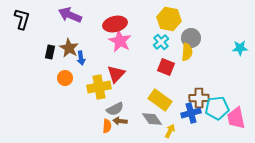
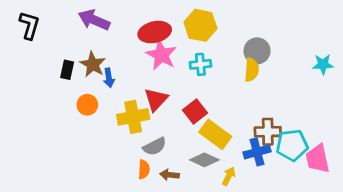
yellow hexagon: (169, 19) -> (200, 25), moved
cyan cross: (161, 42) -> (200, 64), moved, turned 35
red square: (166, 67) -> (195, 111), moved, turned 30
gray diamond: (152, 119) -> (204, 160), turned -30
brown arrow: (120, 121) -> (169, 175), moved

